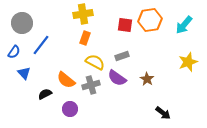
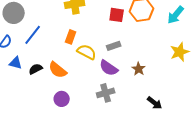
orange rectangle: (85, 38) -> (71, 37), moved
blue triangle: (24, 73) -> (16, 63), turned -32
gray cross: (91, 85) -> (106, 93), moved
black semicircle: (45, 94) -> (36, 69), moved

